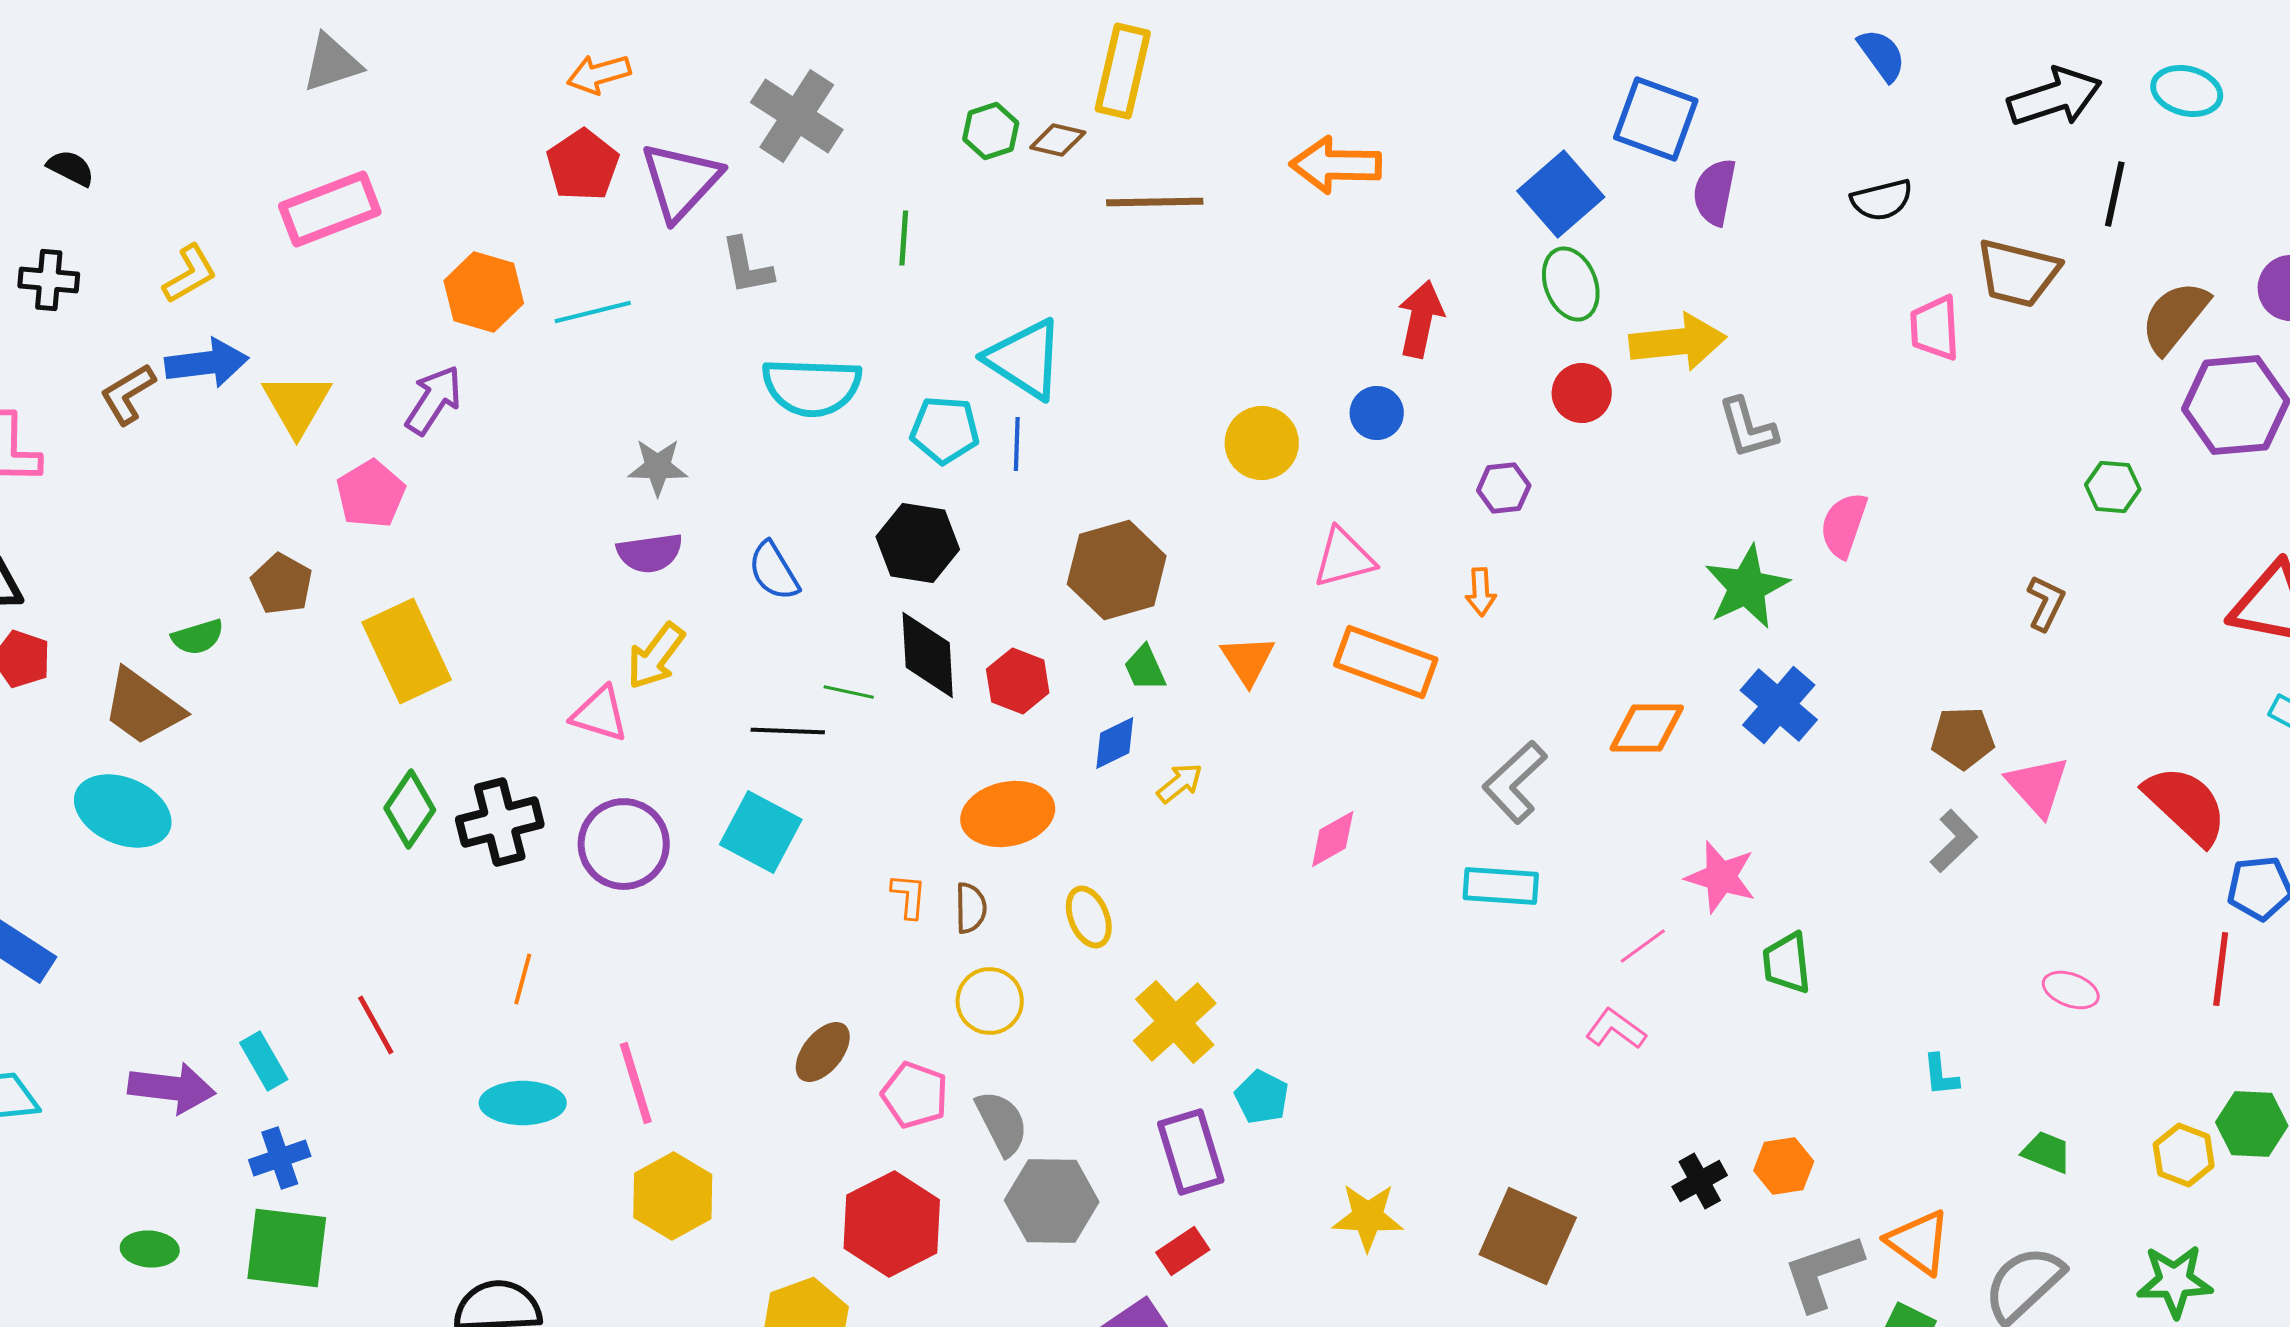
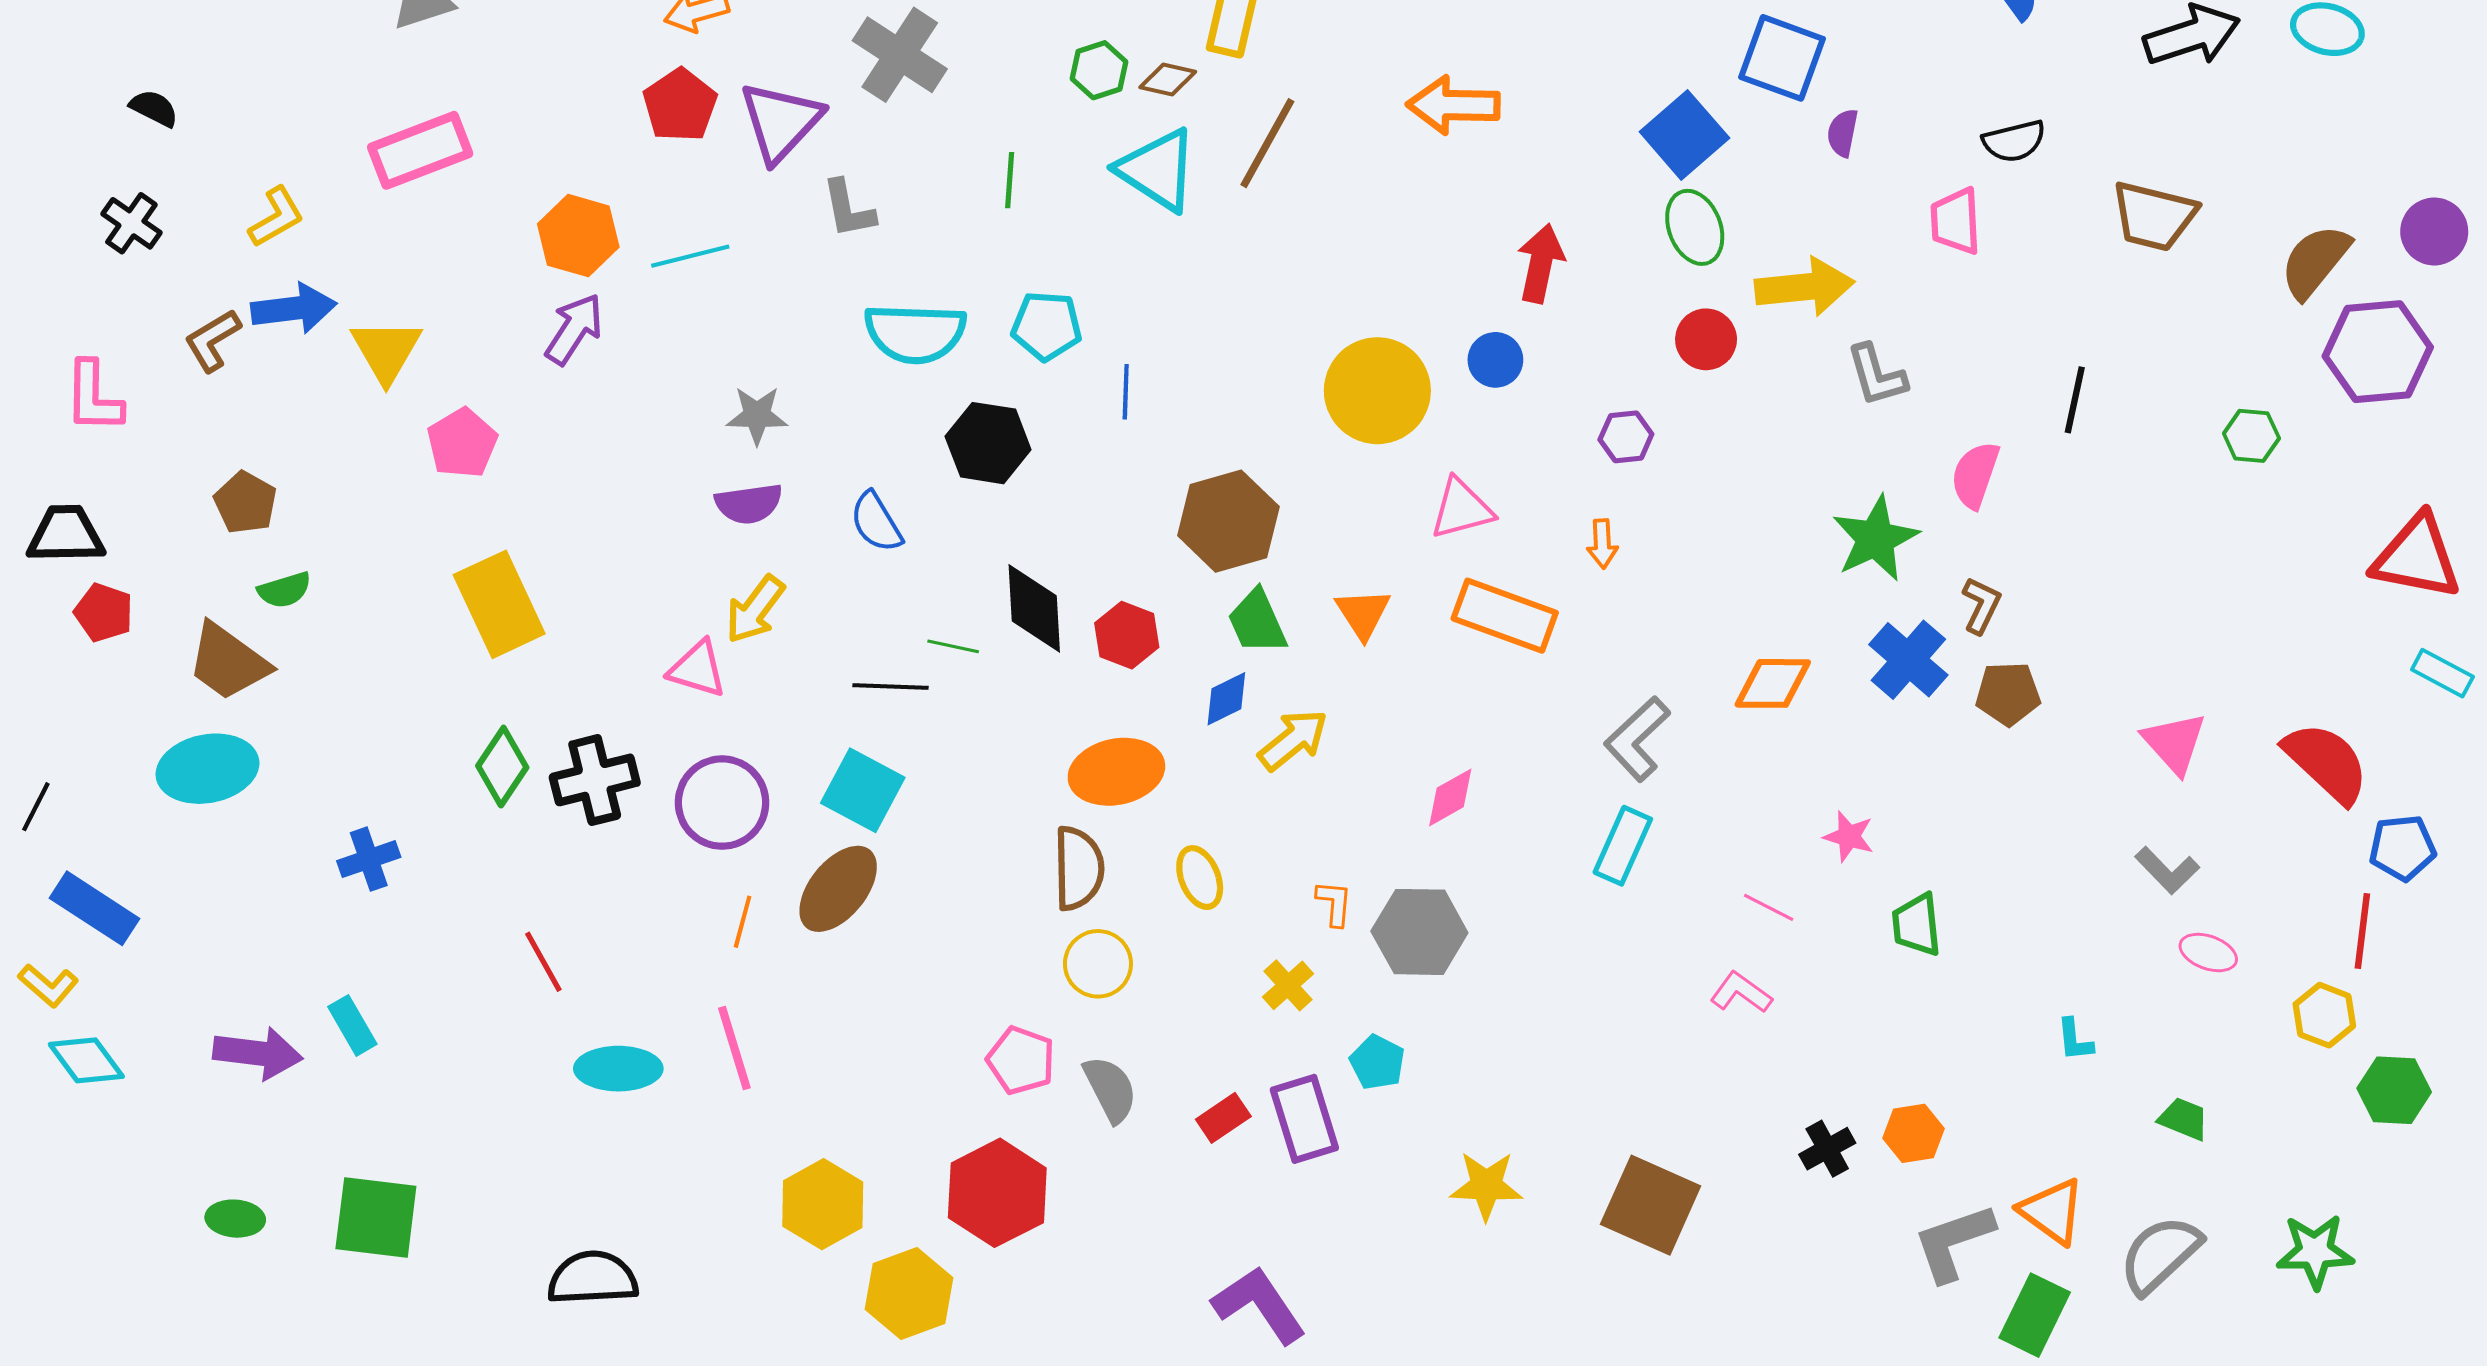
purple semicircle: (1715, 192) -> (1843, 133), size x0.7
black line: (2115, 194) -> (2075, 400), moved
brown line: (1155, 202) -> (1267, 143), turned -60
black cross: (49, 280) -> (131, 223), turned 30
pink trapezoid: (1935, 328) -> (1956, 221), moved
cyan triangle: (1025, 359) -> (1158, 170), moved
purple arrow: (434, 400) -> (574, 329), moved
cyan pentagon: (945, 430) -> (1047, 326), moved
yellow circle: (1262, 443) -> (1377, 391), size x1.4
black hexagon: (918, 543) -> (988, 443), moved
brown pentagon: (282, 584) -> (245, 503), moved
brown L-shape: (2046, 603) -> (1981, 605), moved
green trapezoid: (1145, 668) -> (1257, 622), size x1.4
brown pentagon: (1963, 738) -> (2008, 694), moved
yellow arrow: (1180, 783) -> (1293, 740), size x1.5
cyan ellipse: (123, 811) -> (207, 769), turned -34
gray L-shape: (1954, 841) -> (2167, 870), moved, turned 90
pink star: (1721, 877) -> (1849, 836), size x0.7
cyan rectangle: (1501, 886) -> (1623, 846), turned -70
orange L-shape: (909, 896) -> (1334, 903), moved
brown semicircle: (971, 908) -> (1078, 868), size x1.6
pink line: (1643, 946) -> (1769, 907), turned 63
orange line: (523, 979) -> (743, 922), moved
yellow cross: (1175, 1022) -> (1288, 985), size x0.6
red line: (376, 1025) -> (543, 962), moved
brown ellipse: (823, 1052) -> (838, 889), moved, size x1.4
yellow hexagon: (2184, 1155) -> (2324, 1015), moved
blue cross: (280, 1158) -> (369, 859), moved
yellow hexagon: (673, 1196) -> (823, 1204), moved
gray hexagon: (1052, 1201) -> (1419, 932), moved
red rectangle: (1183, 1251) -> (1223, 1118), moved

